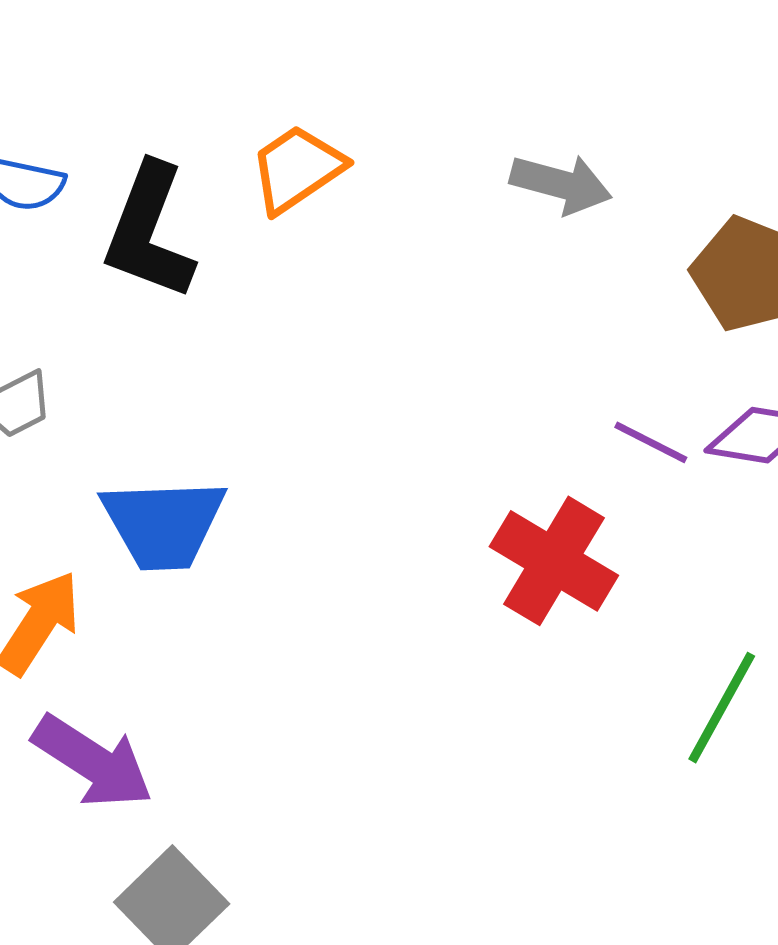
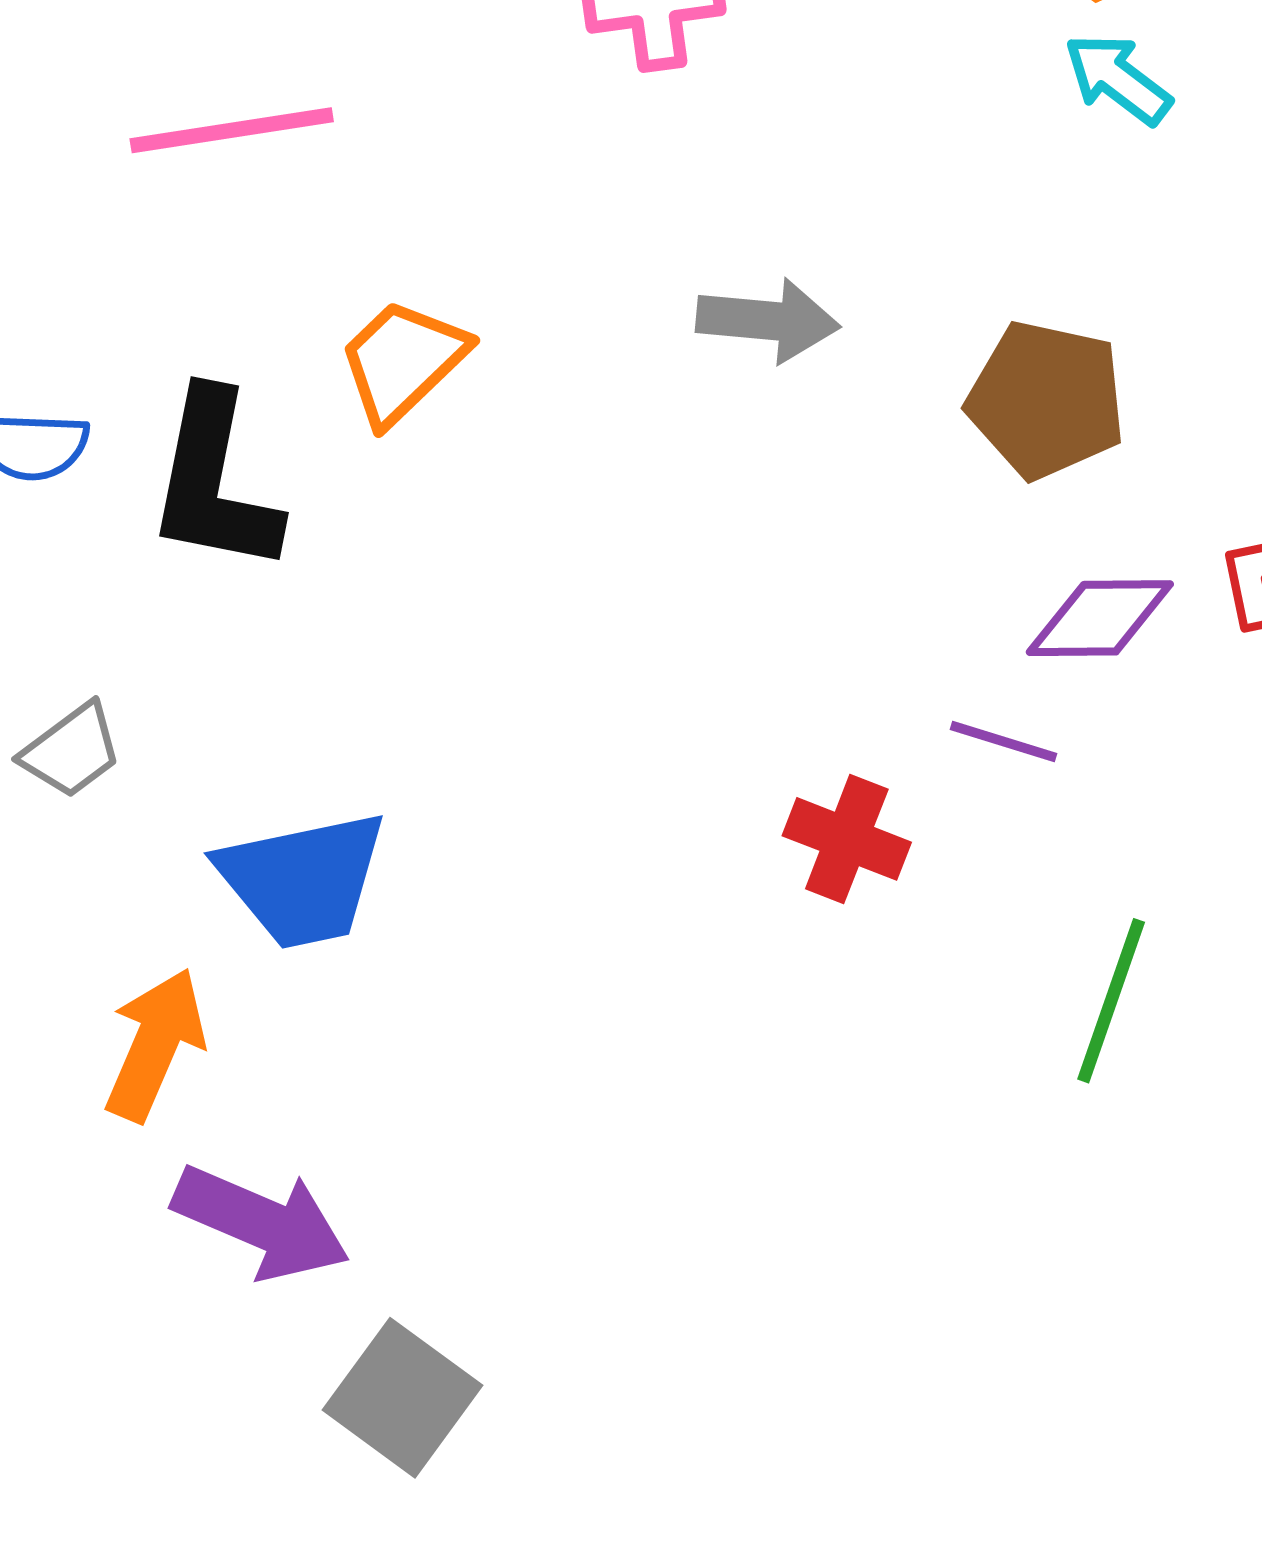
purple line: (651, 442) -> (1003, 741), moved
red cross: (554, 561) -> (847, 839), size x0.7

